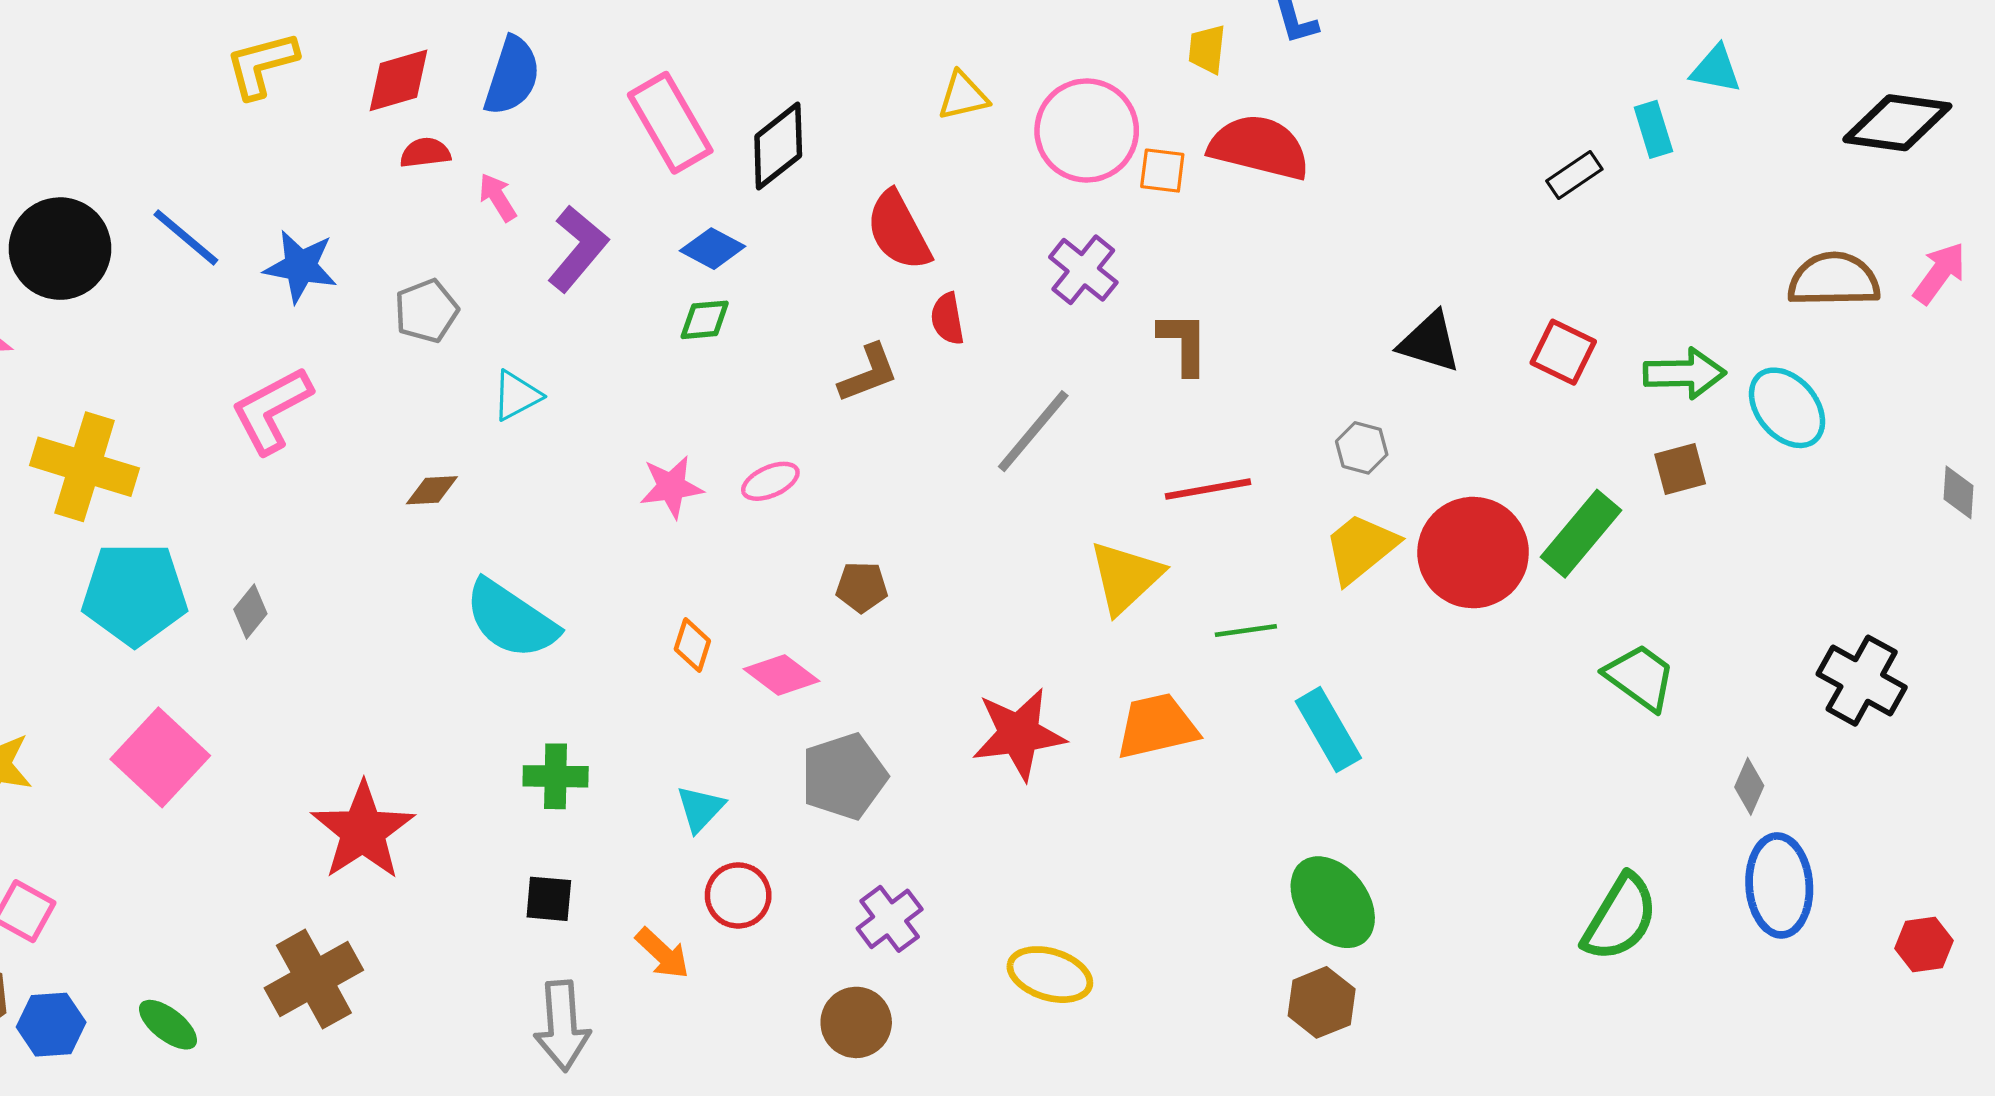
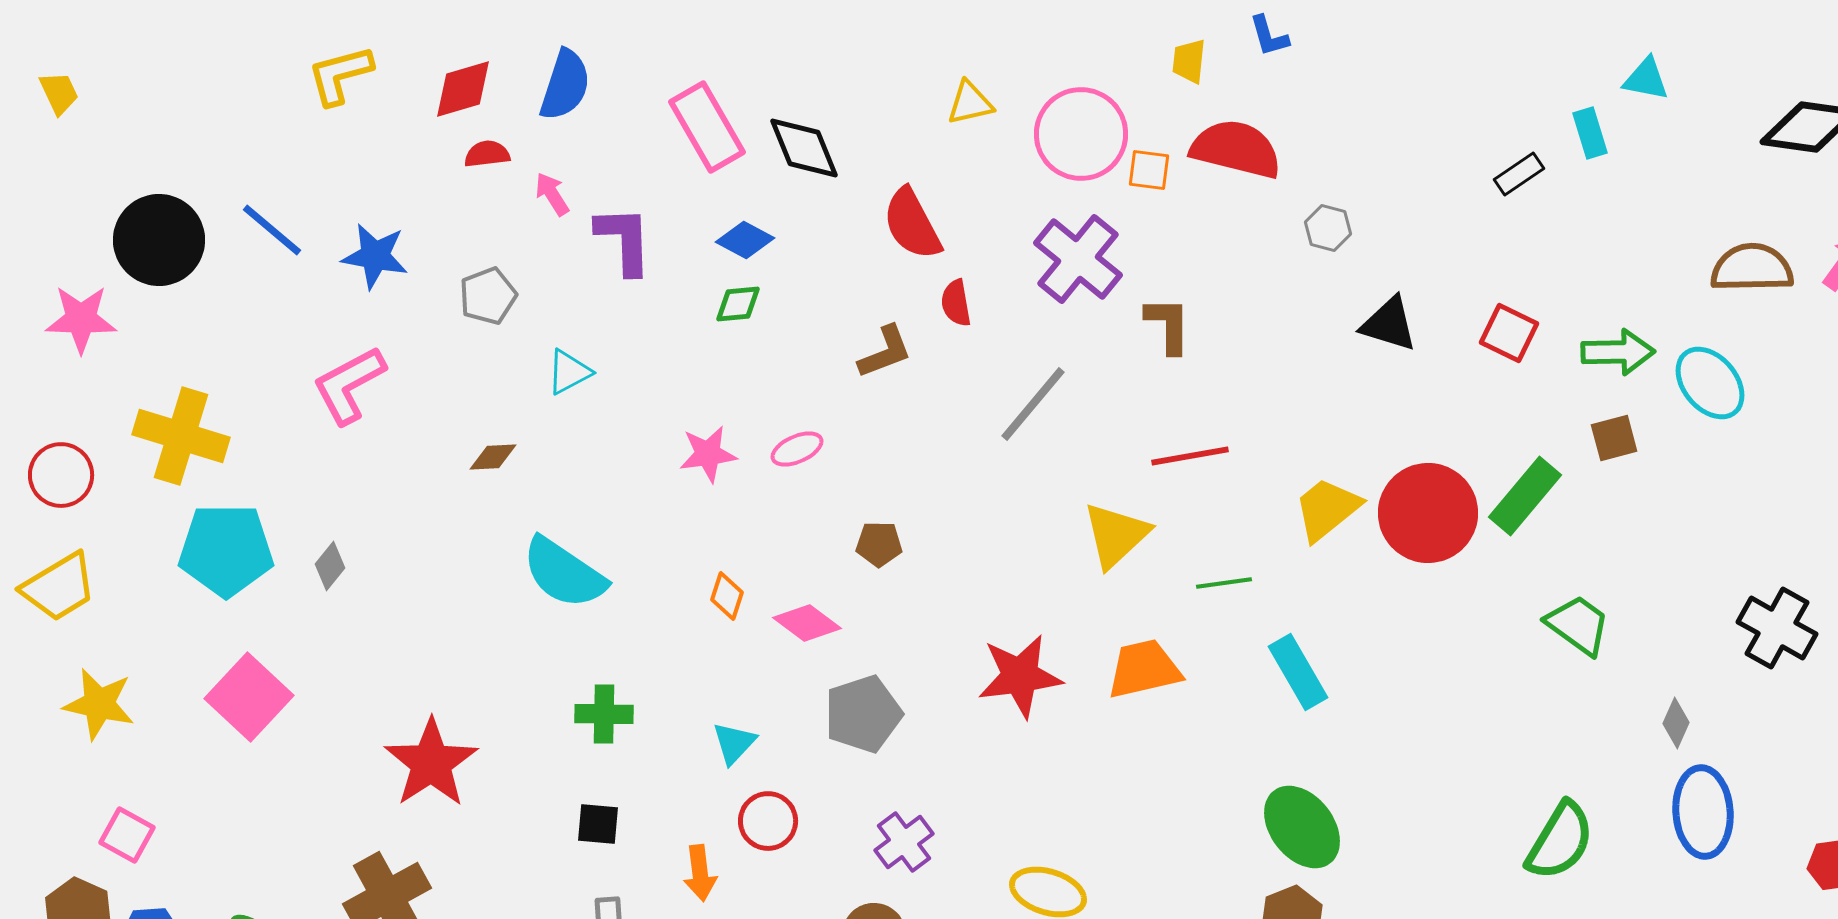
black diamond: (778, 146) -> (804, 148), turned -74
purple L-shape: (578, 249) -> (624, 240), turned -42
purple cross: (1083, 270) -> (1078, 259), size x1.4
gray hexagon: (1362, 448) -> (1328, 228), moved
orange arrow: (662, 953) -> (700, 873), turned 40

